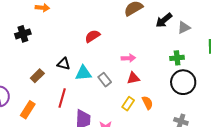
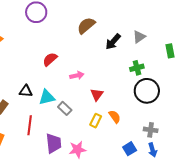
black arrow: (164, 20) -> (113, 42), moved
pink arrow: (128, 58) -> (77, 75), moved
red triangle: (133, 78) -> (97, 95), turned -32
gray rectangle: (105, 80) -> (65, 108), moved

